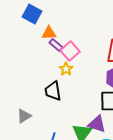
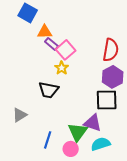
black trapezoid: (53, 91) -> (49, 90), turned -70

